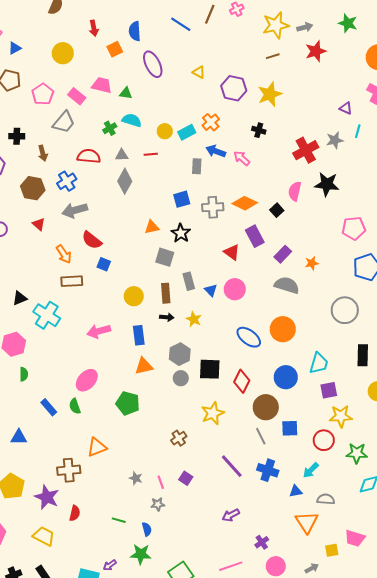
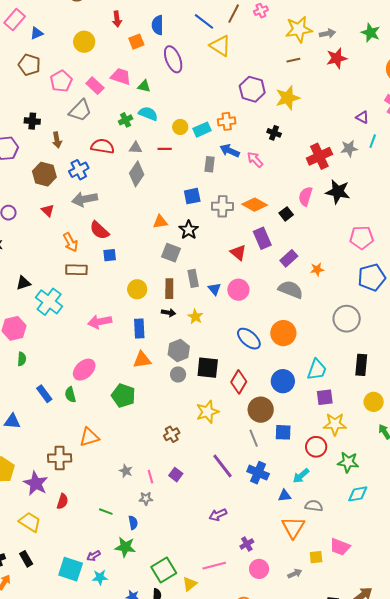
yellow triangle: (199, 72) -> (220, 46), moved, size x1.6
orange cross: (211, 122) -> (227, 121), turned 30
blue square: (104, 264) -> (110, 255), turned -32

